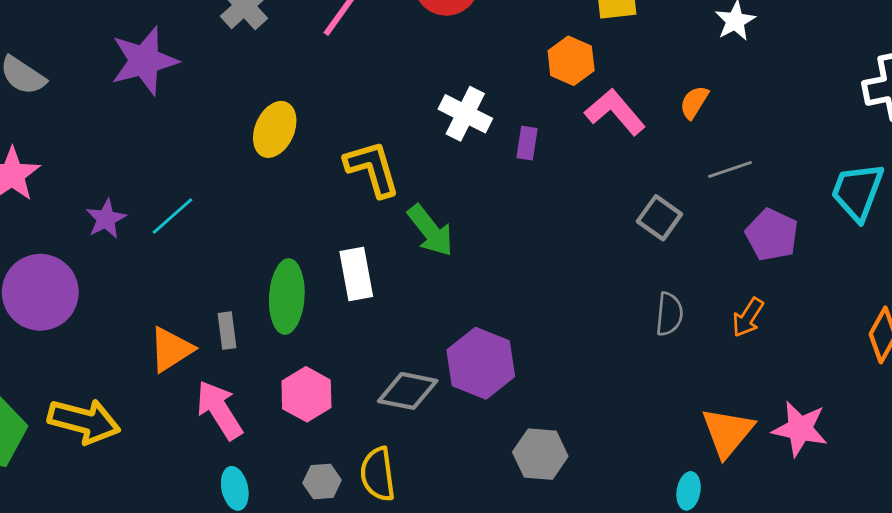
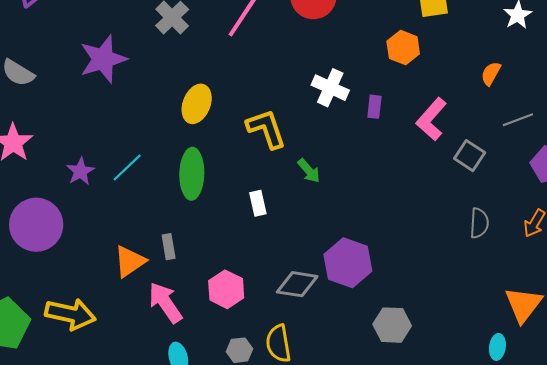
pink L-shape: (615, 112) -> (431, 119), moved, turned -96
green arrow: (430, 231) -> (309, 171), size x0.7
white rectangle: (356, 274) -> (258, 203), size x0.7
green ellipse: (287, 297) -> (192, 174), moved

